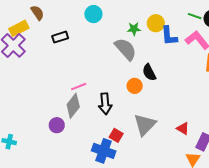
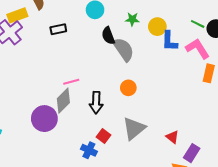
green star: (134, 29) -> (132, 19), moved
black semicircle: (149, 72) -> (108, 36), moved
purple circle: (57, 125) -> (44, 119), size x1.6
blue cross: (104, 151) -> (89, 150), size x0.7

